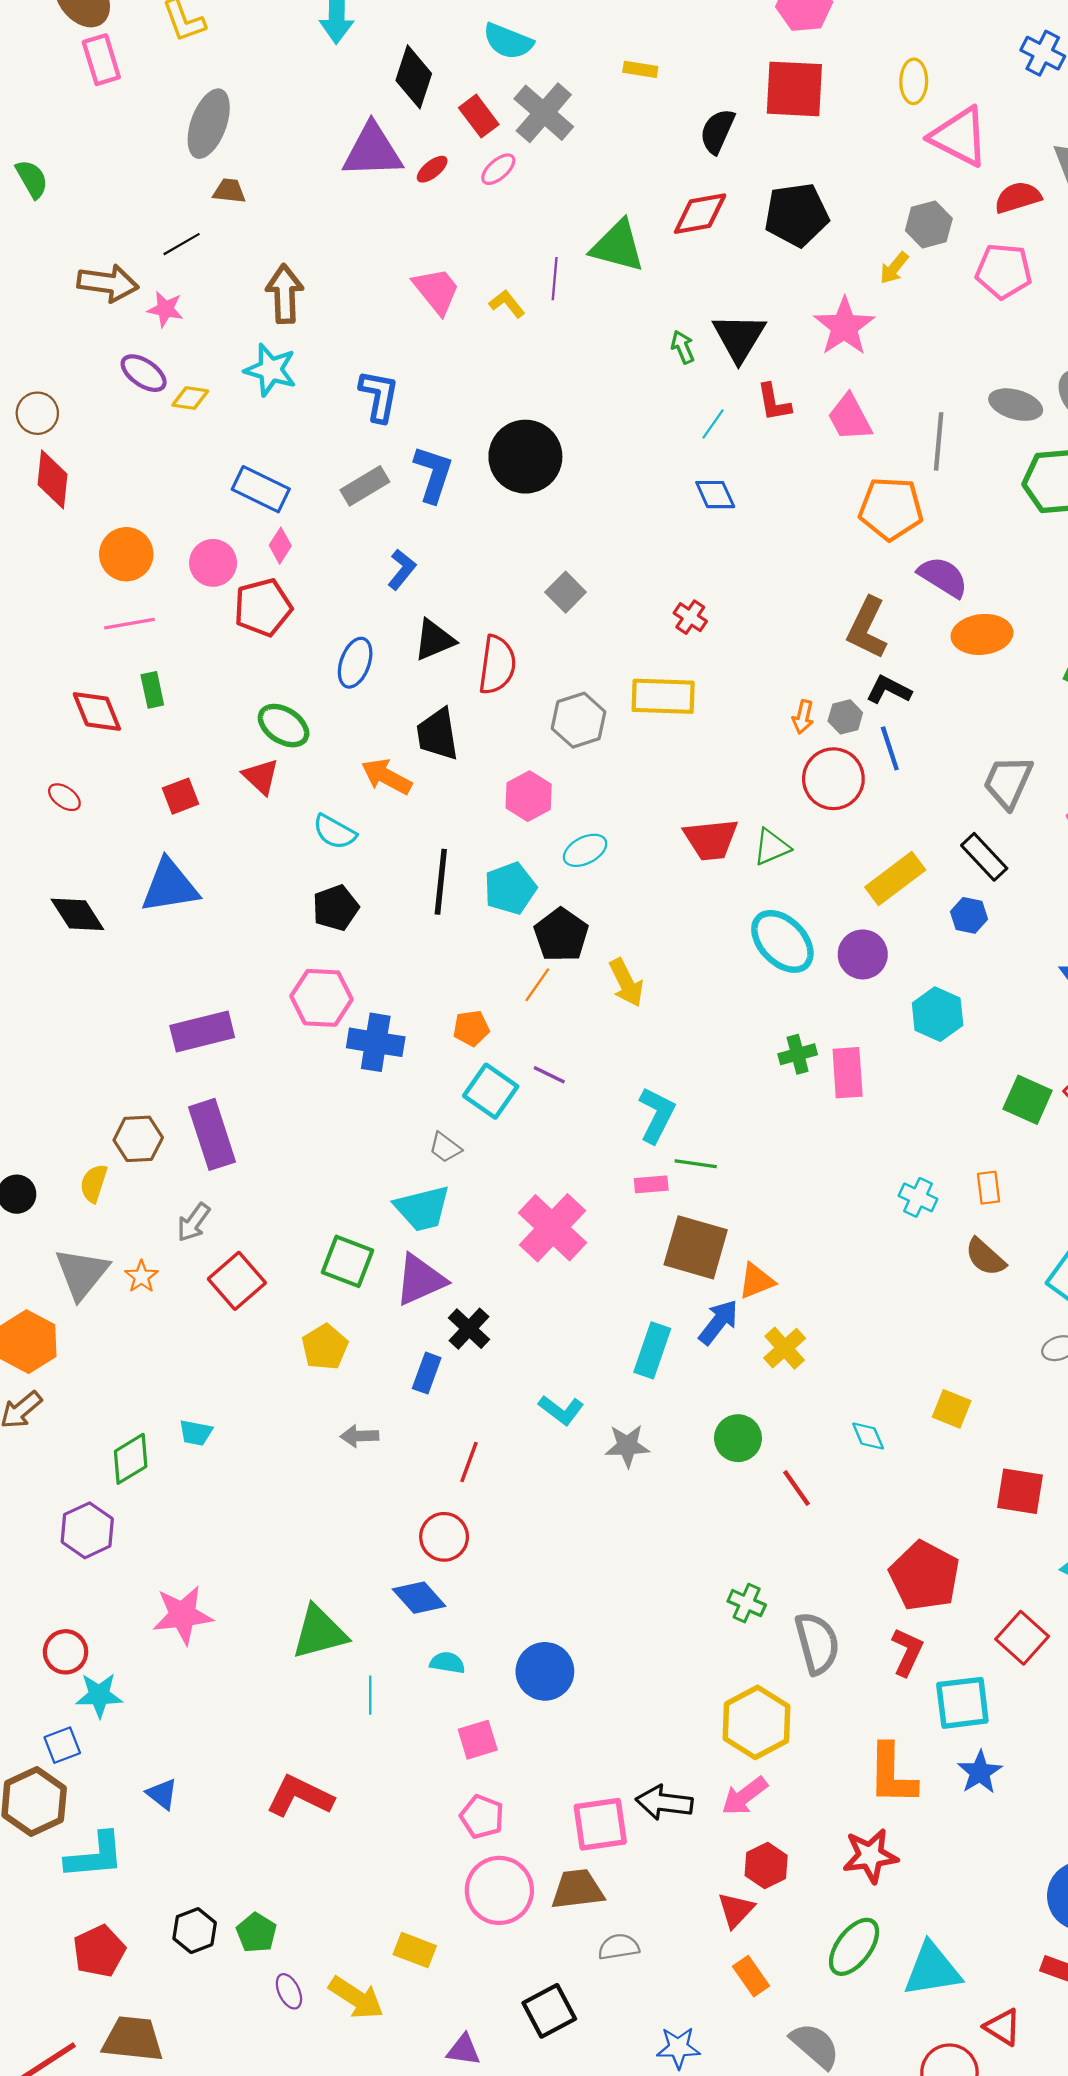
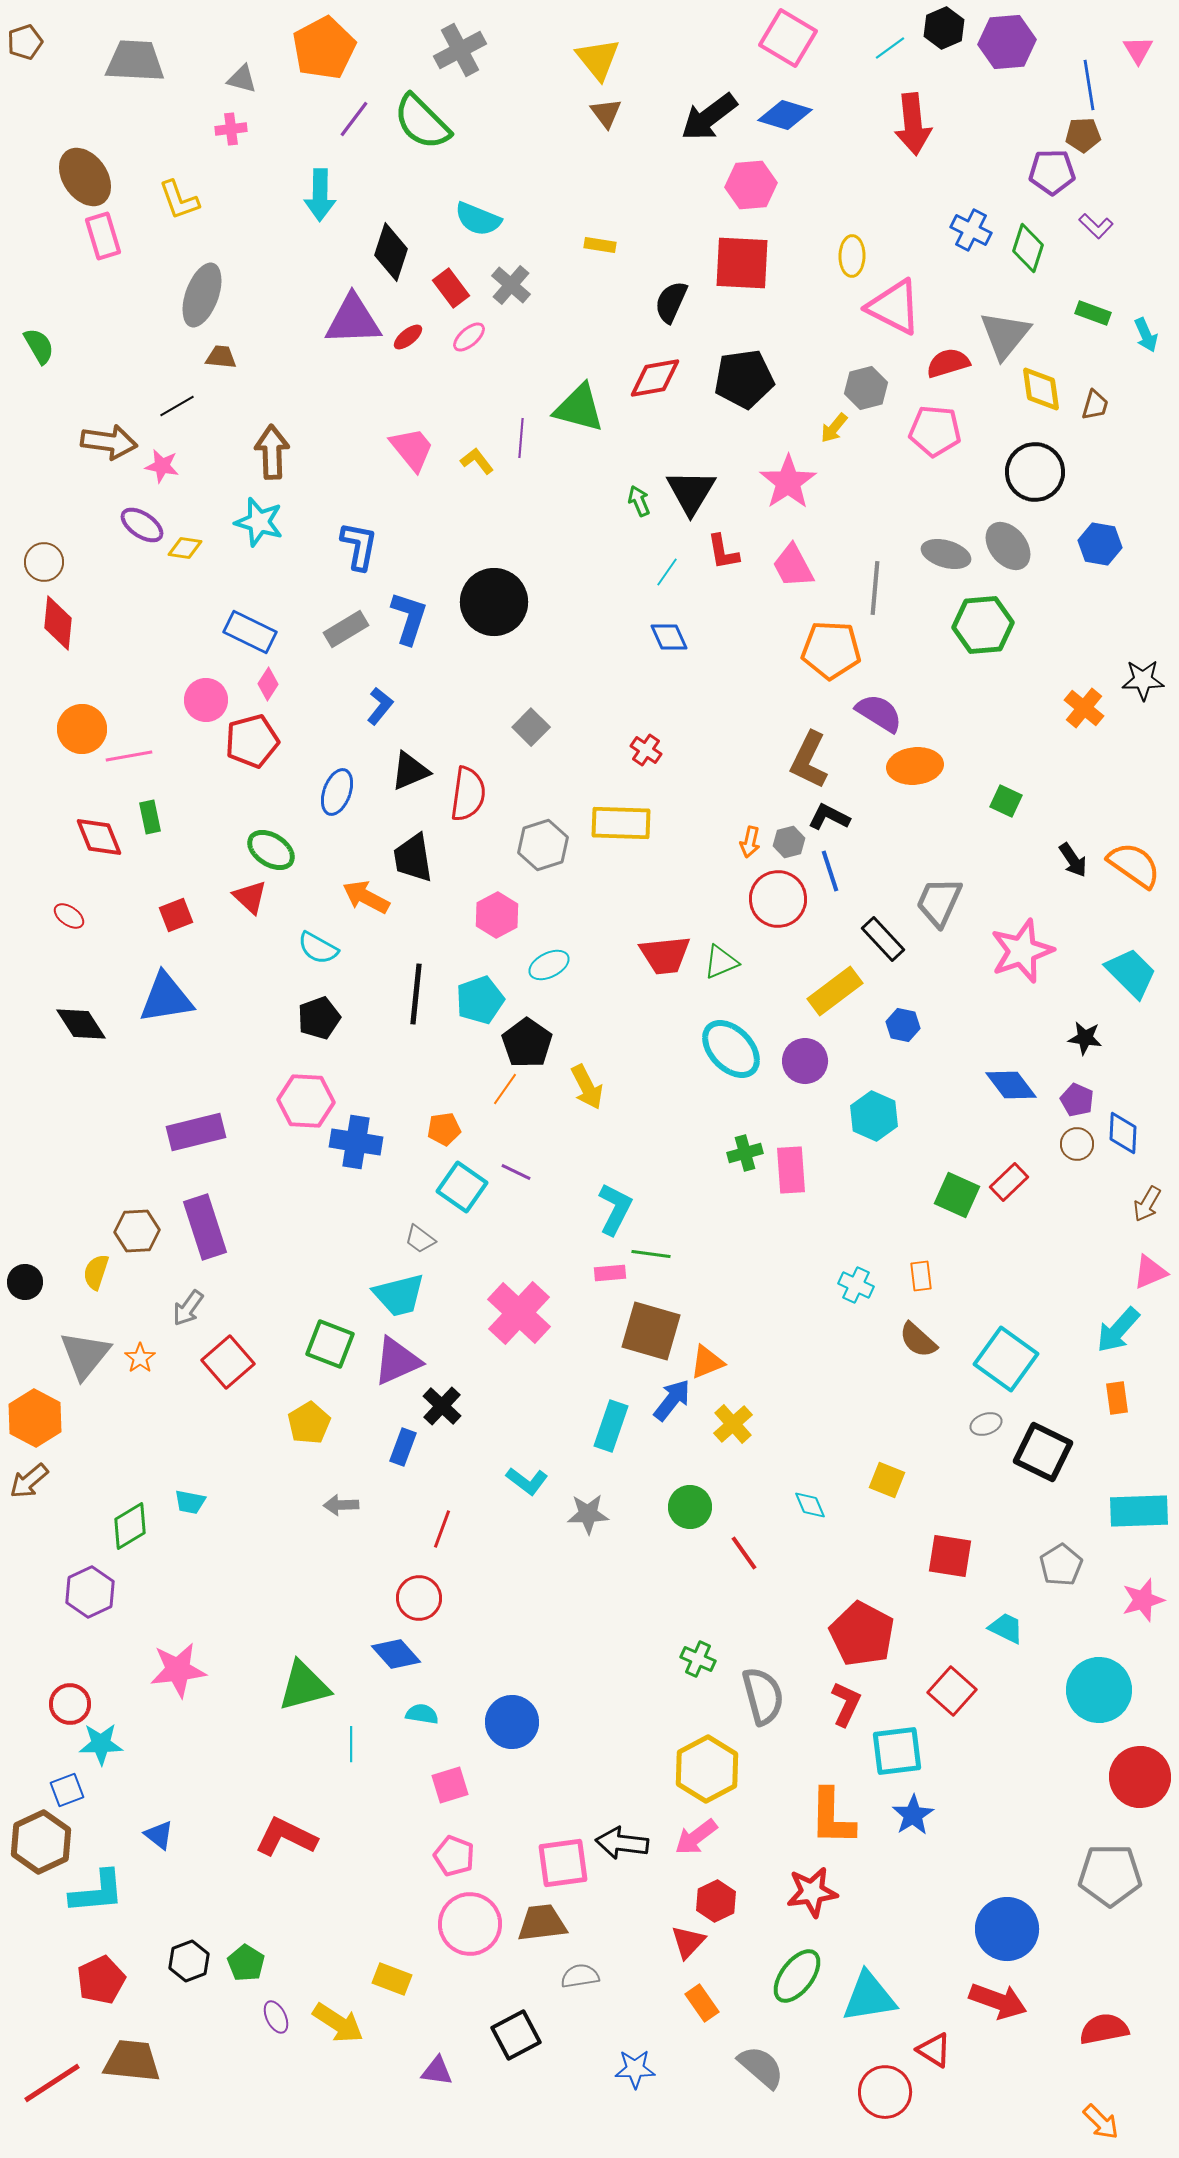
gray cross: (544, 113) -> (511, 285), size x0.7
orange circle: (126, 554) -> (82, 729), moved
black rectangle: (984, 857) -> (883, 939), moved

